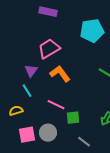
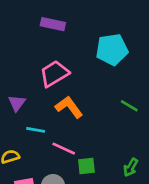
purple triangle: (31, 71) -> (17, 103), moved
cyan line: (27, 91) -> (36, 130), moved, turned -48

